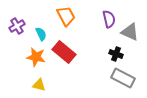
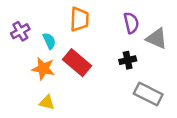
orange trapezoid: (66, 16) -> (79, 19), turned 30
black cross: (116, 54) -> (128, 60), moved, turned -32

